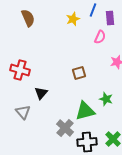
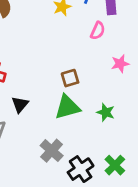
green triangle: (85, 111) -> (67, 107), moved
black cross: (87, 142) -> (81, 169), turned -30

